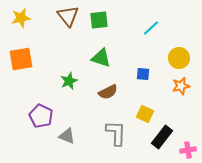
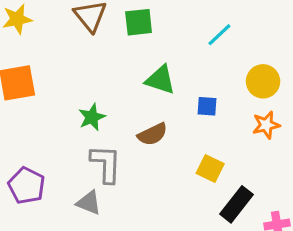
green triangle: (101, 58) -> (160, 80), moved
purple pentagon: (41, 116) -> (27, 186), moved
gray L-shape: (116, 133) -> (106, 164), moved

